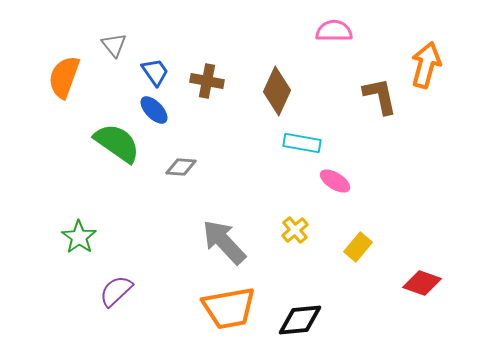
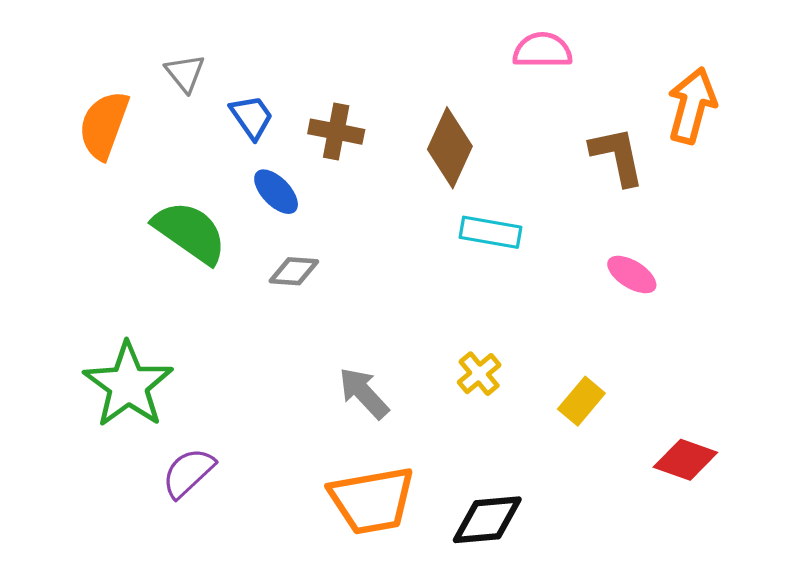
blue ellipse: (154, 110) -> (276, 192), moved
pink ellipse: (335, 181) -> (632, 275), moved
green star: (79, 237) -> (128, 385), size x1.6
gray arrow: (224, 242) -> (364, 393), size x0.7

